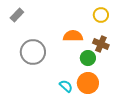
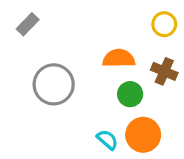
green circle: (88, 58) -> (130, 94), moved

